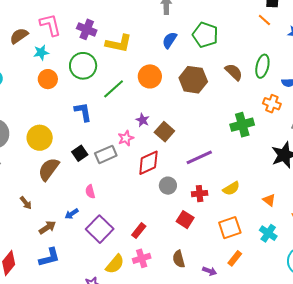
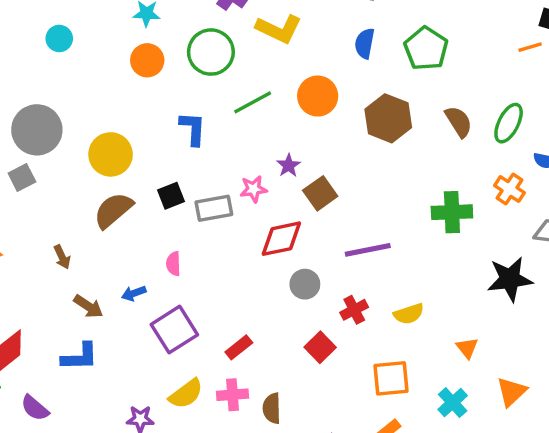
orange line: (264, 20) -> (530, 47), turned -72
blue semicircle: (170, 40) -> (365, 43), turned -36
red cross: (200, 194) -> (354, 310), turned -35
brown arrow: (47, 227) -> (88, 306), turned 54
brown semicircle: (179, 259) -> (272, 408), moved

